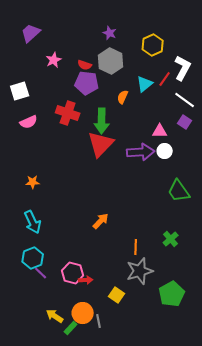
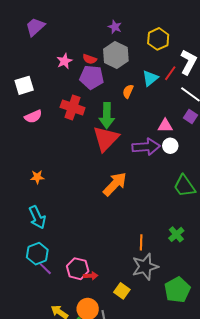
pink star: (54, 60) -> (64, 61), moved
orange arrow: (101, 221) -> (115, 184), moved, size x1.5

